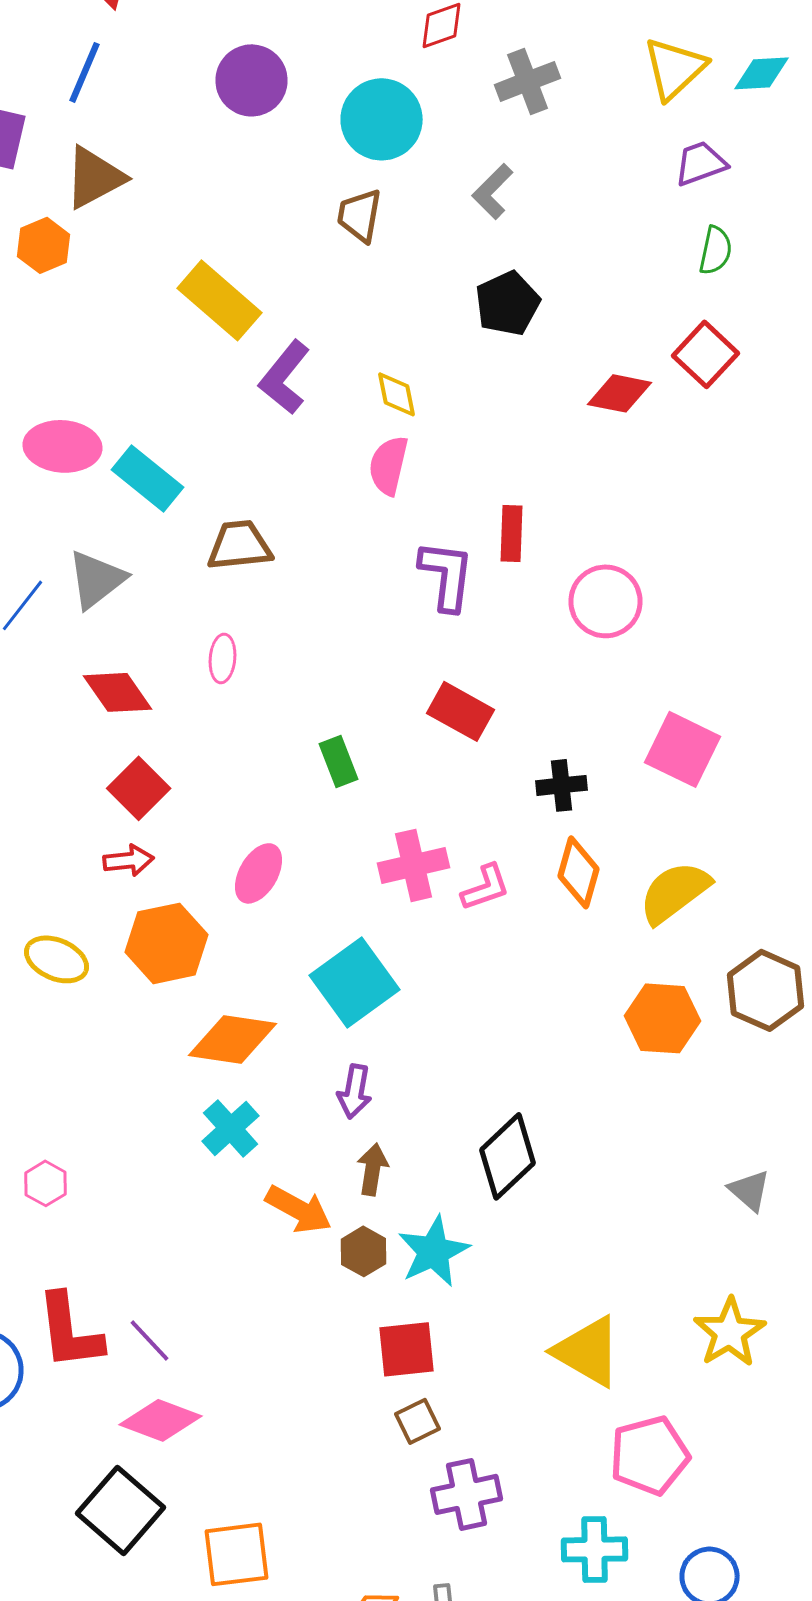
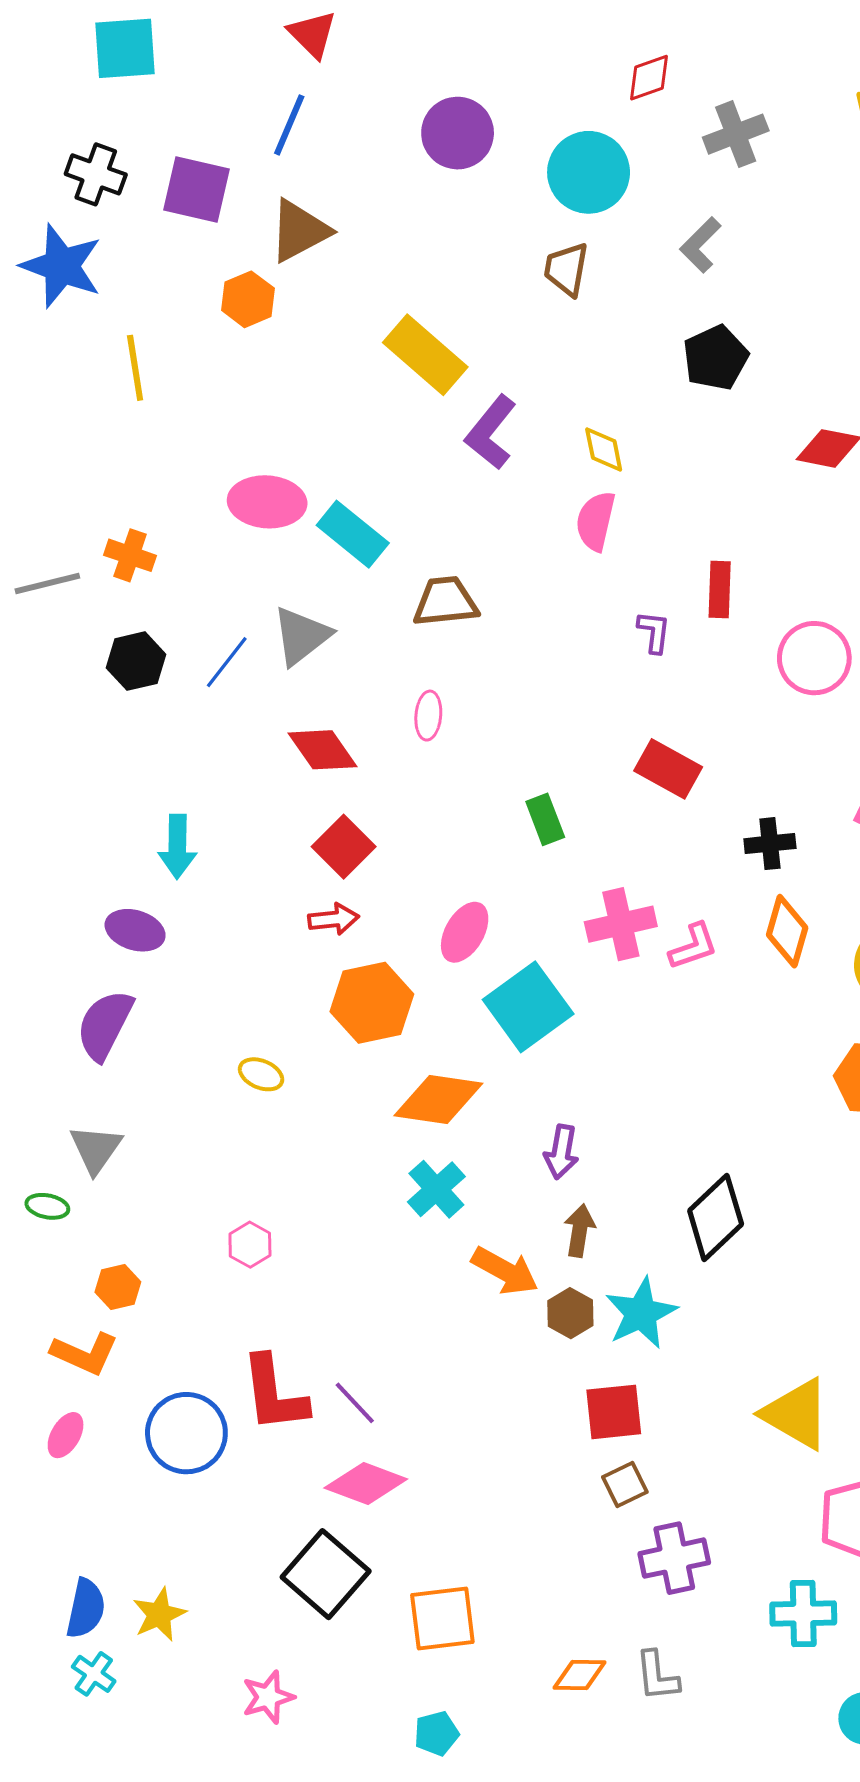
purple L-shape: (446, 575) -> (654, 632), size x0.6
yellow ellipse: (56, 959) -> (261, 1074), moved, size x0.7
cyan square: (354, 982) -> (528, 1007), moved

